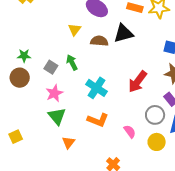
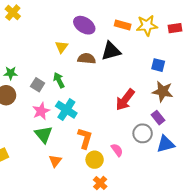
cyan cross: (96, 88) -> (66, 110), moved
orange L-shape: (98, 120) -> (85, 138), turned -95
yellow circle: (157, 142) -> (95, 160), moved

